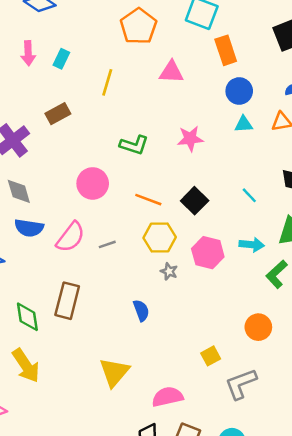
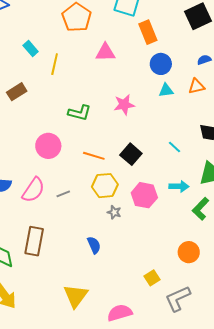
cyan rectangle: (61, 59) -> (31, 49), moved, turned -63

